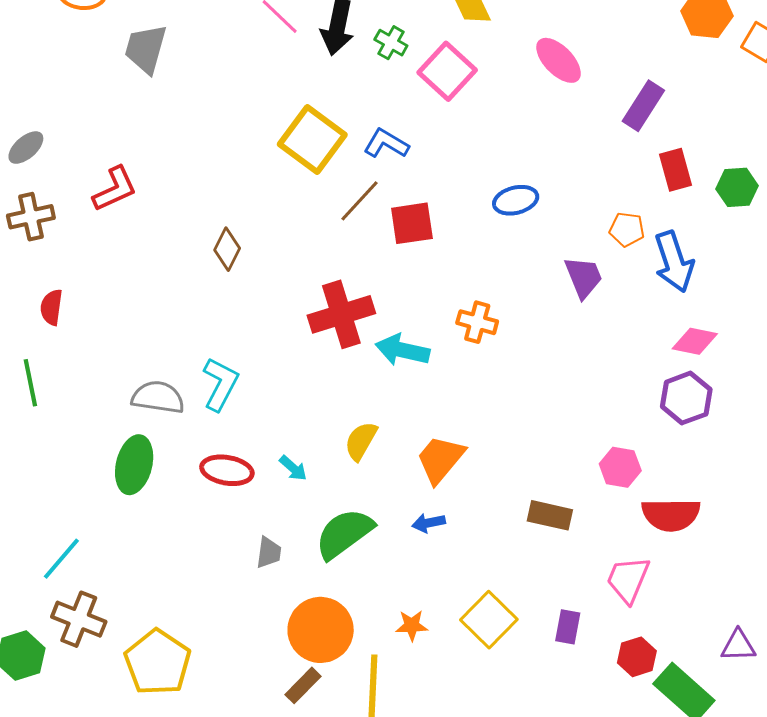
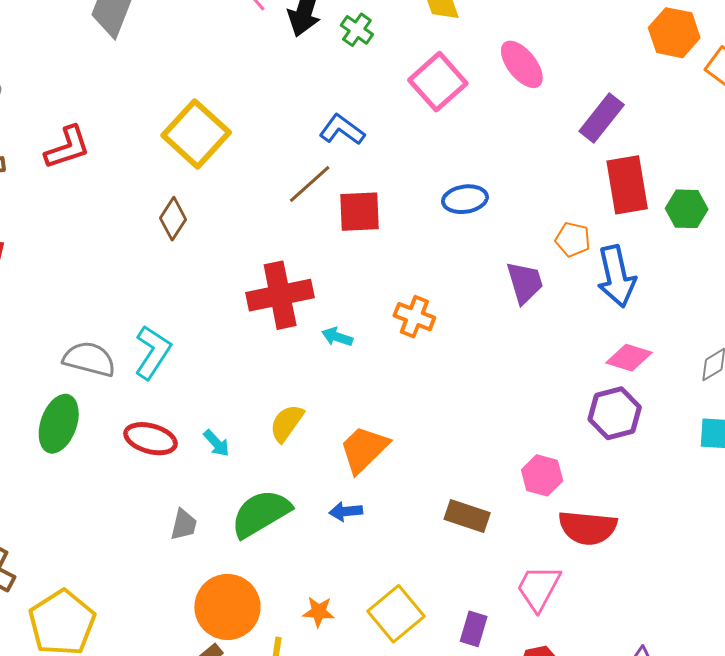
pink square: (447, 71) -> (438, 82), moved
yellow square: (312, 140) -> (196, 134), moved
red rectangle: (676, 170) -> (627, 185), size x1.4
cyan arrow: (402, 350) -> (337, 337), size x0.6

